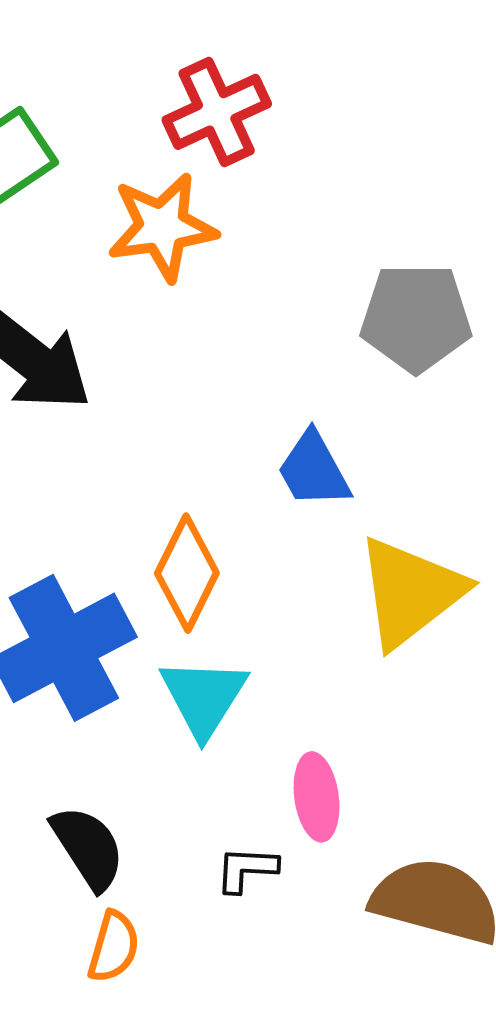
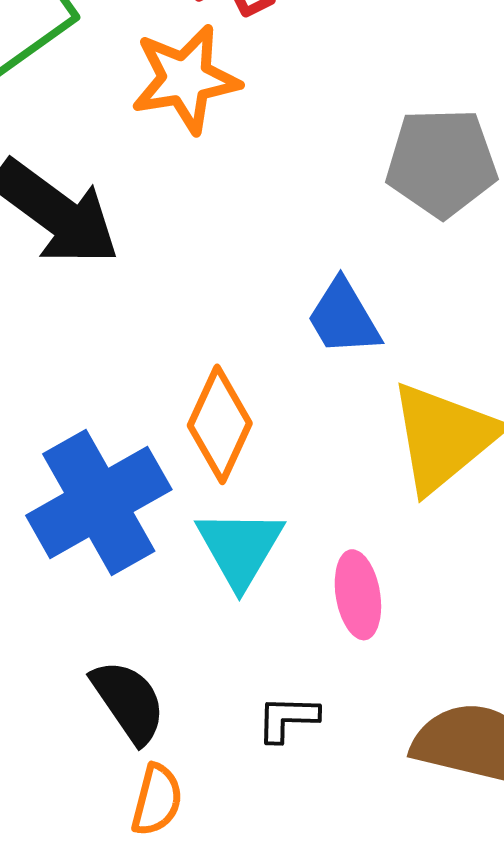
pink ellipse: (317, 797) -> (358, 595), moved

